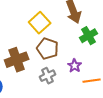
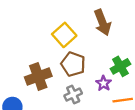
green cross: (89, 36) -> (120, 66), moved

